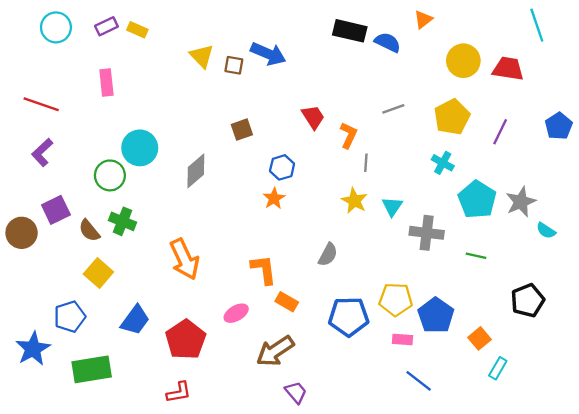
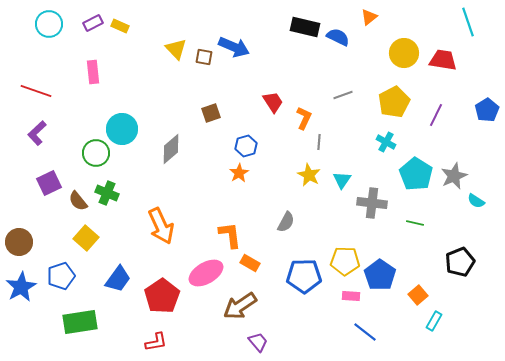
brown circle: (22, 233) -> (19, 242), moved
pink ellipse: (236, 313) -> (206, 273), size x1.6
blue star: (33, 349) -> (21, 287), moved

